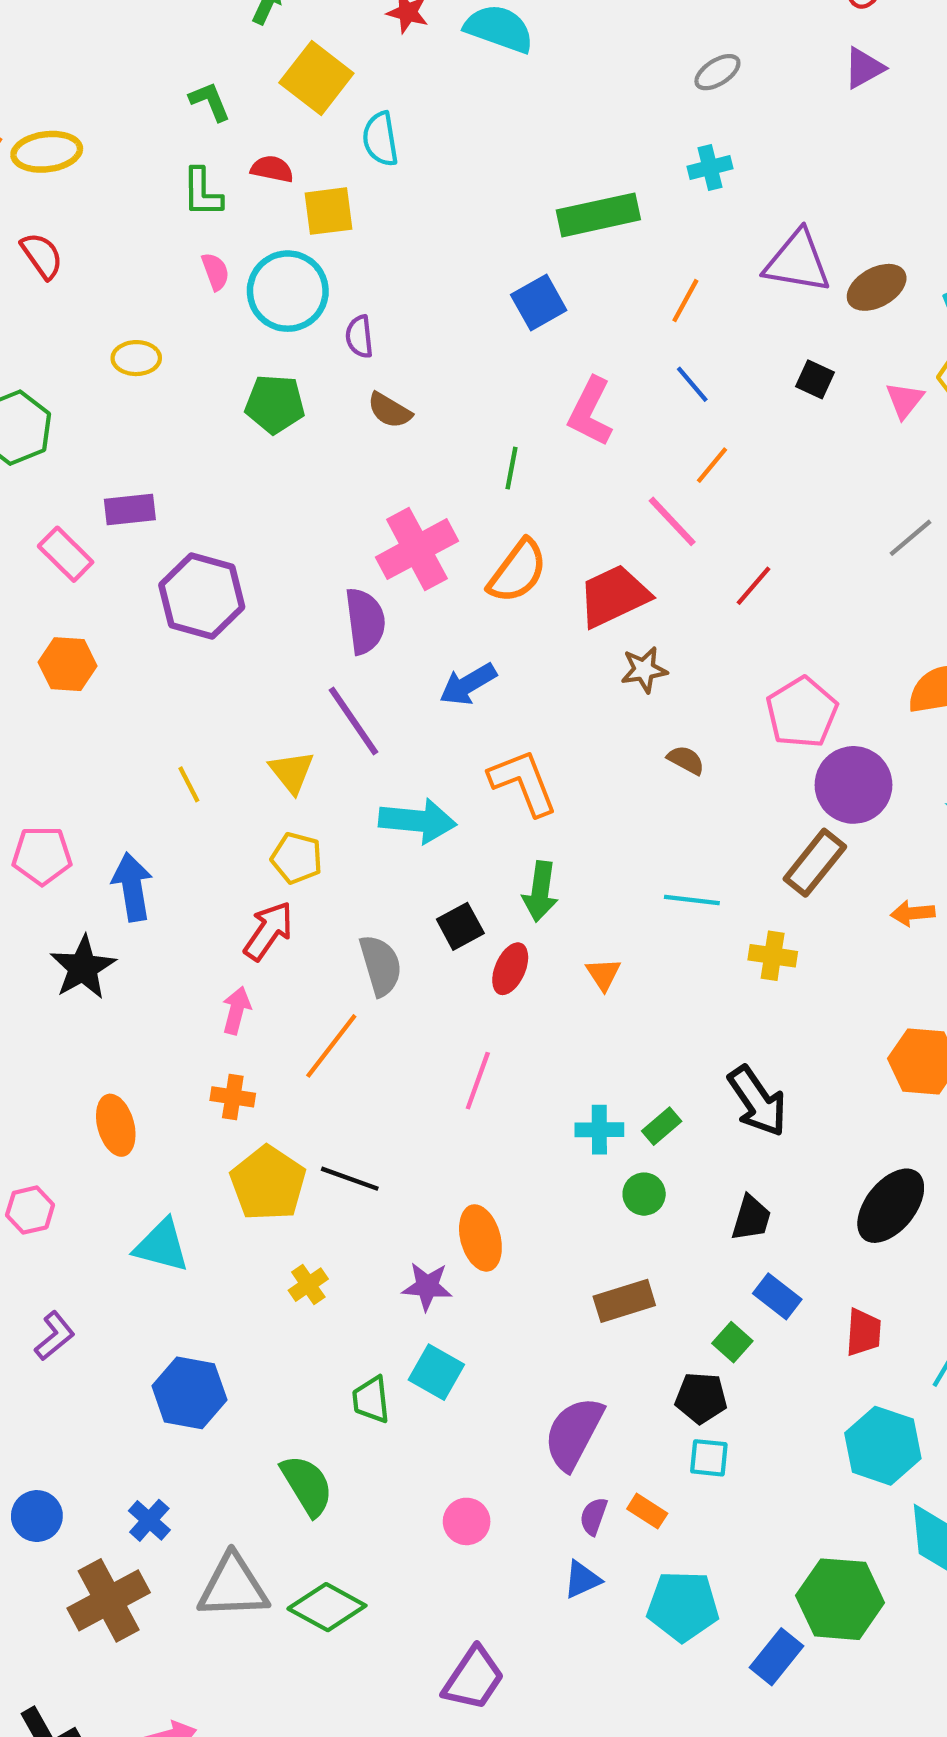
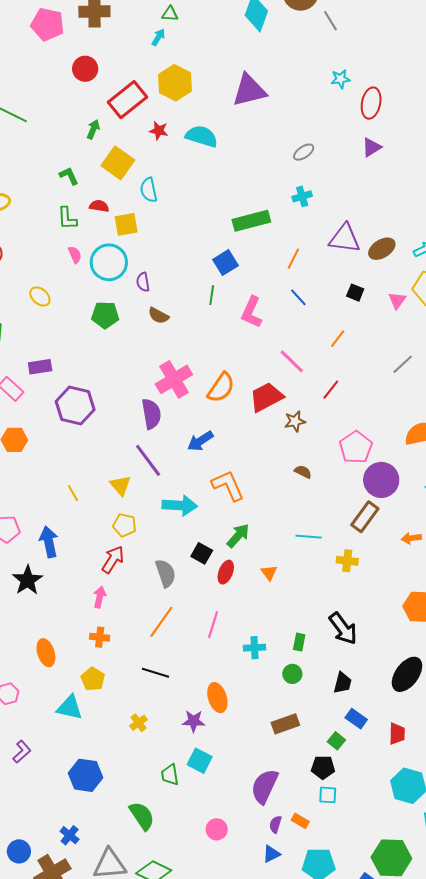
yellow ellipse: (136, 358) -> (40, 296), turned 45
orange line: (712, 465) -> (338, 339), moved
green line: (512, 468) -> (212, 295), moved
brown star: (644, 670) -> (295, 421), moved
green arrow: (540, 891) -> (238, 536), turned -144
black square: (460, 926) -> (202, 553), turned -30
orange line: (331, 1046) -> (161, 622), moved
green rectangle: (662, 1126) -> (299, 642), turned -36
cyan cross: (599, 1130) -> (255, 648), moved
yellow pentagon: (268, 1183) -> (93, 679), moved, size x0.7
blue circle: (37, 1516) -> (19, 851), moved

